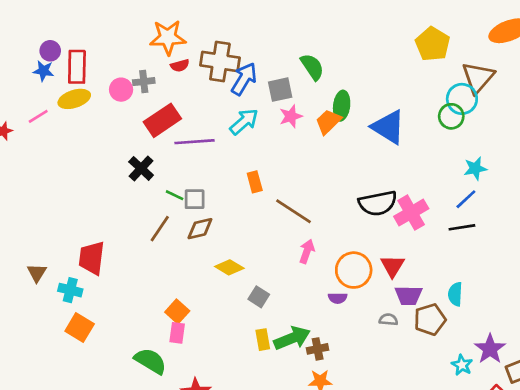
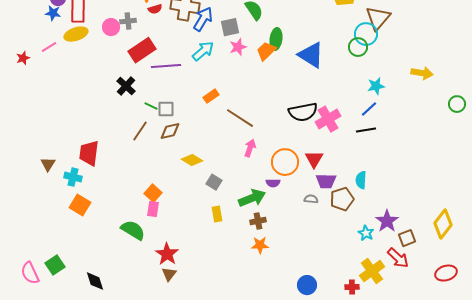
orange rectangle: (255, 182) -> (211, 96), turned 70
green arrow: (292, 338) -> (252, 198), moved

